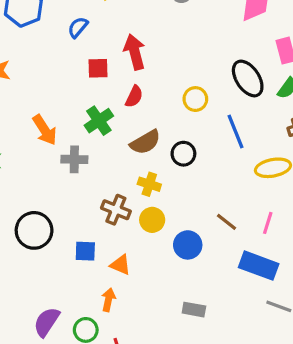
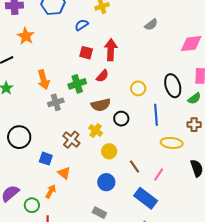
gray cross: (74, 159) -> (56, 102), turned -35
yellow circle: (152, 220) -> (109, 151), moved
blue circle: (188, 245) -> (106, 182), moved

